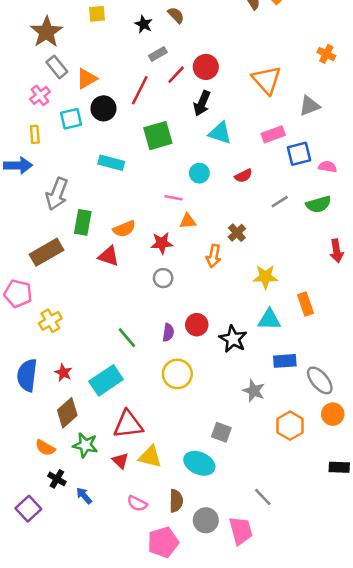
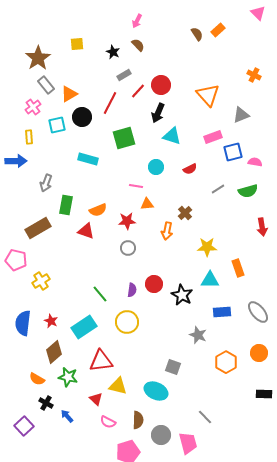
gray arrow: (57, 194) -> (46, 183), size x0.7
yellow circle: (177, 374) -> (127, 322), moved
gray ellipse: (320, 380) -> (258, 312), moved
red triangle: (120, 461) -> (96, 399), moved

